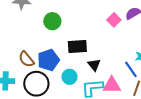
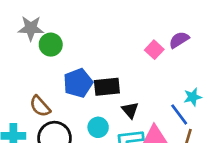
green circle: (52, 21) -> (51, 45), moved
blue pentagon: (48, 60) -> (78, 83), moved

